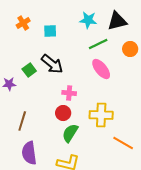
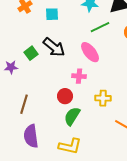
pink ellipse: (101, 69) -> (90, 52), moved
pink cross: (69, 93) -> (79, 76), moved
yellow cross: (101, 115) -> (103, 98), size x0.7

